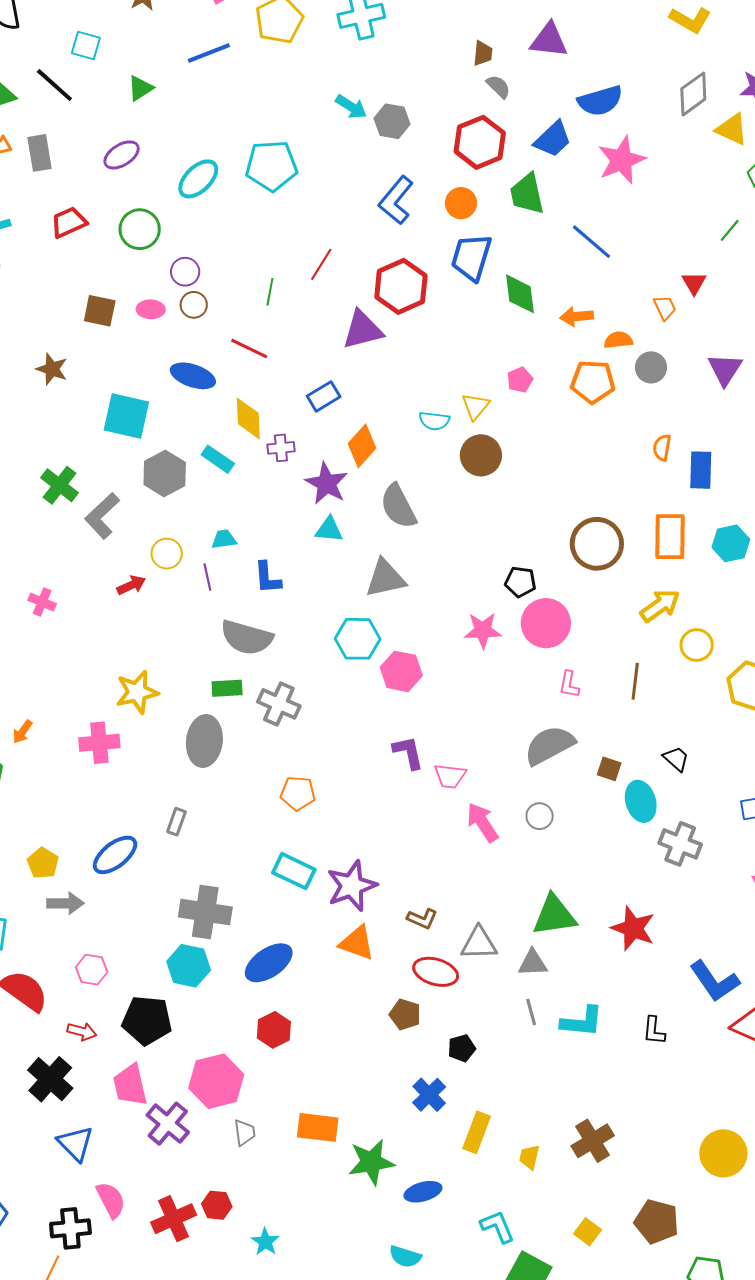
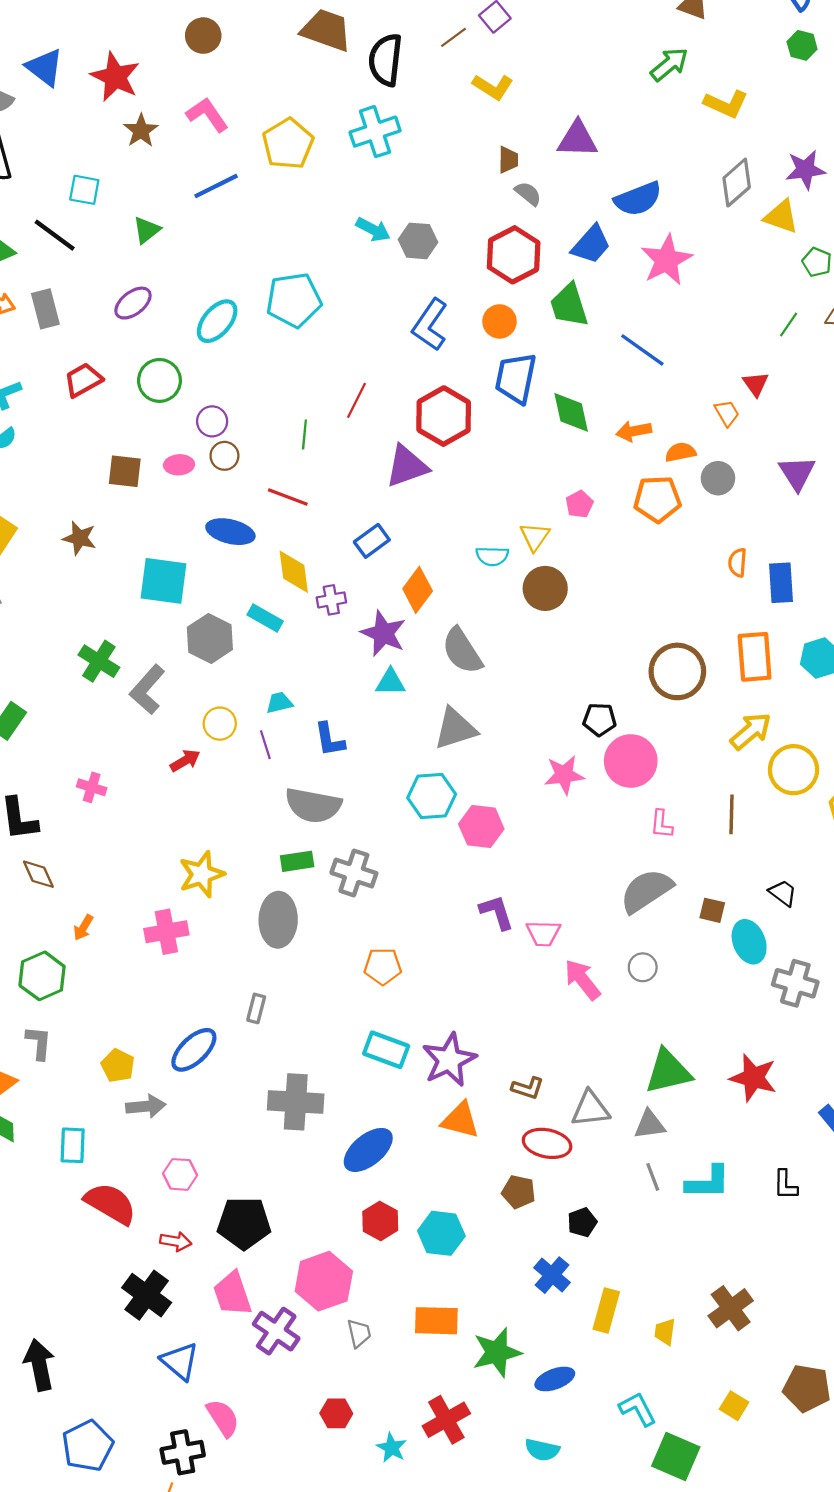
yellow circle: (697, 645) -> (794, 770), size x1.4
cyan hexagon: (189, 966) -> (441, 1233), moved
red cross: (174, 1219) -> (446, 1420), moved

